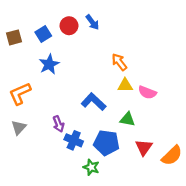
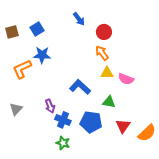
red circle: (69, 26) -> (104, 32), moved
blue star: (49, 64) -> (42, 55), turned 30
orange L-shape: (20, 94) -> (22, 69), moved
green star: (91, 167) -> (63, 143), moved

